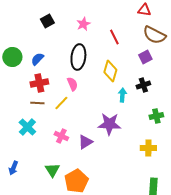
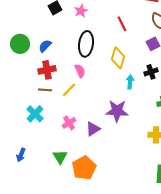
pink star: (83, 24) -> (81, 11), moved
pink cross: (61, 136) -> (69, 123), turned 32

